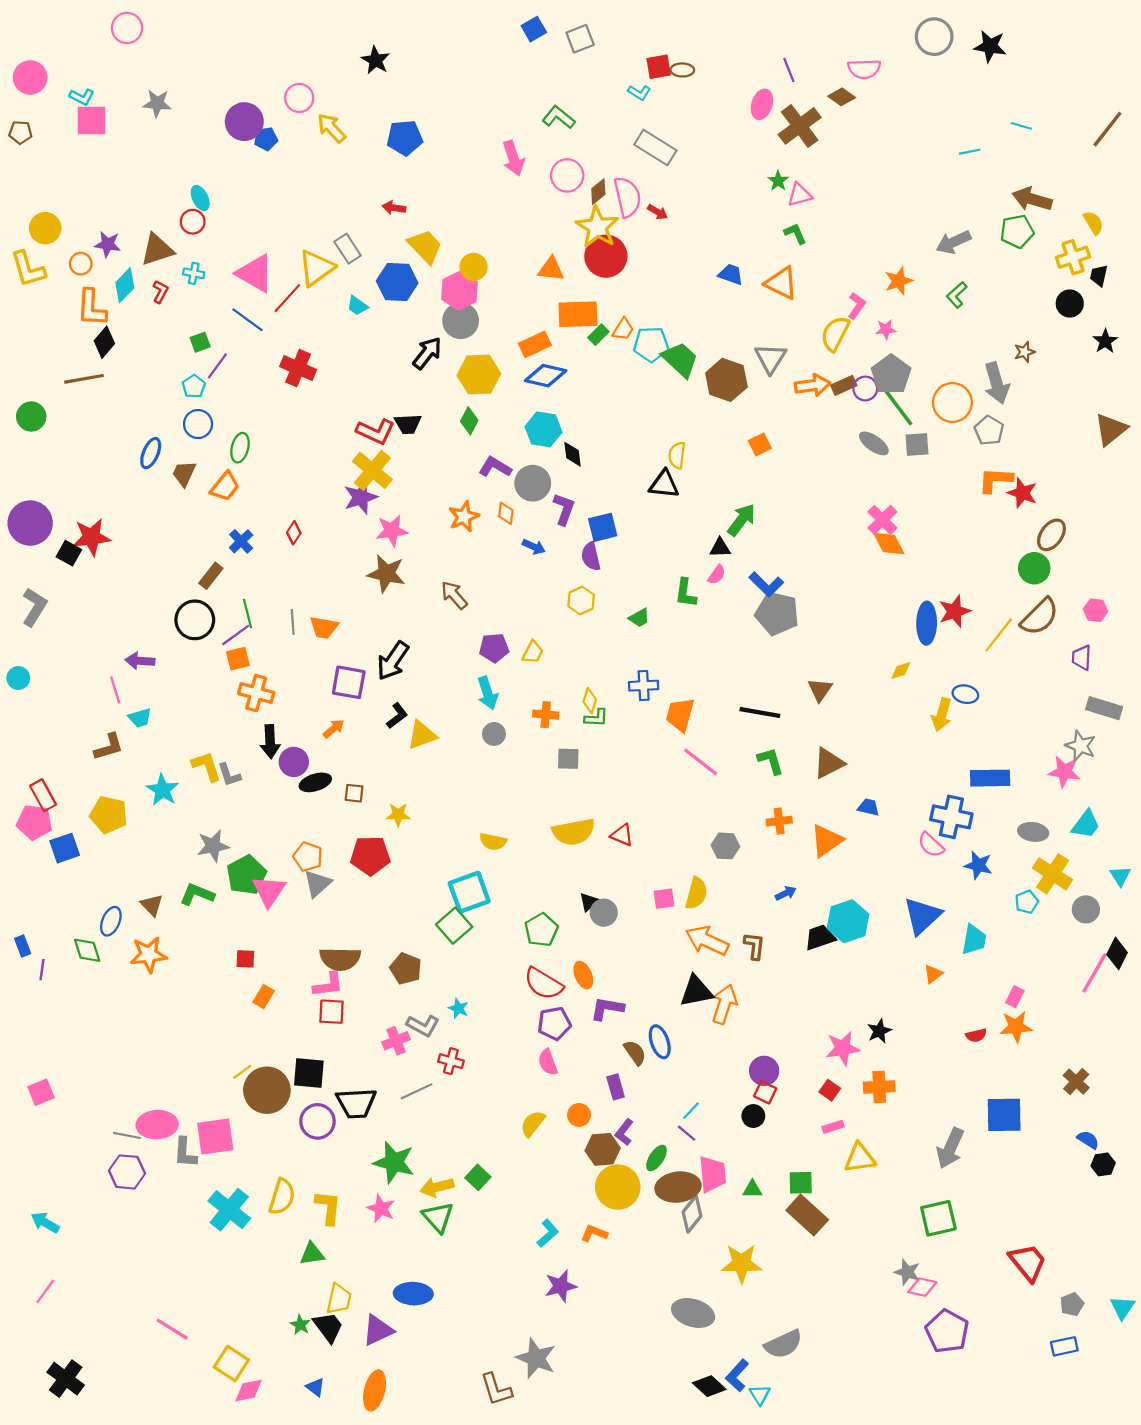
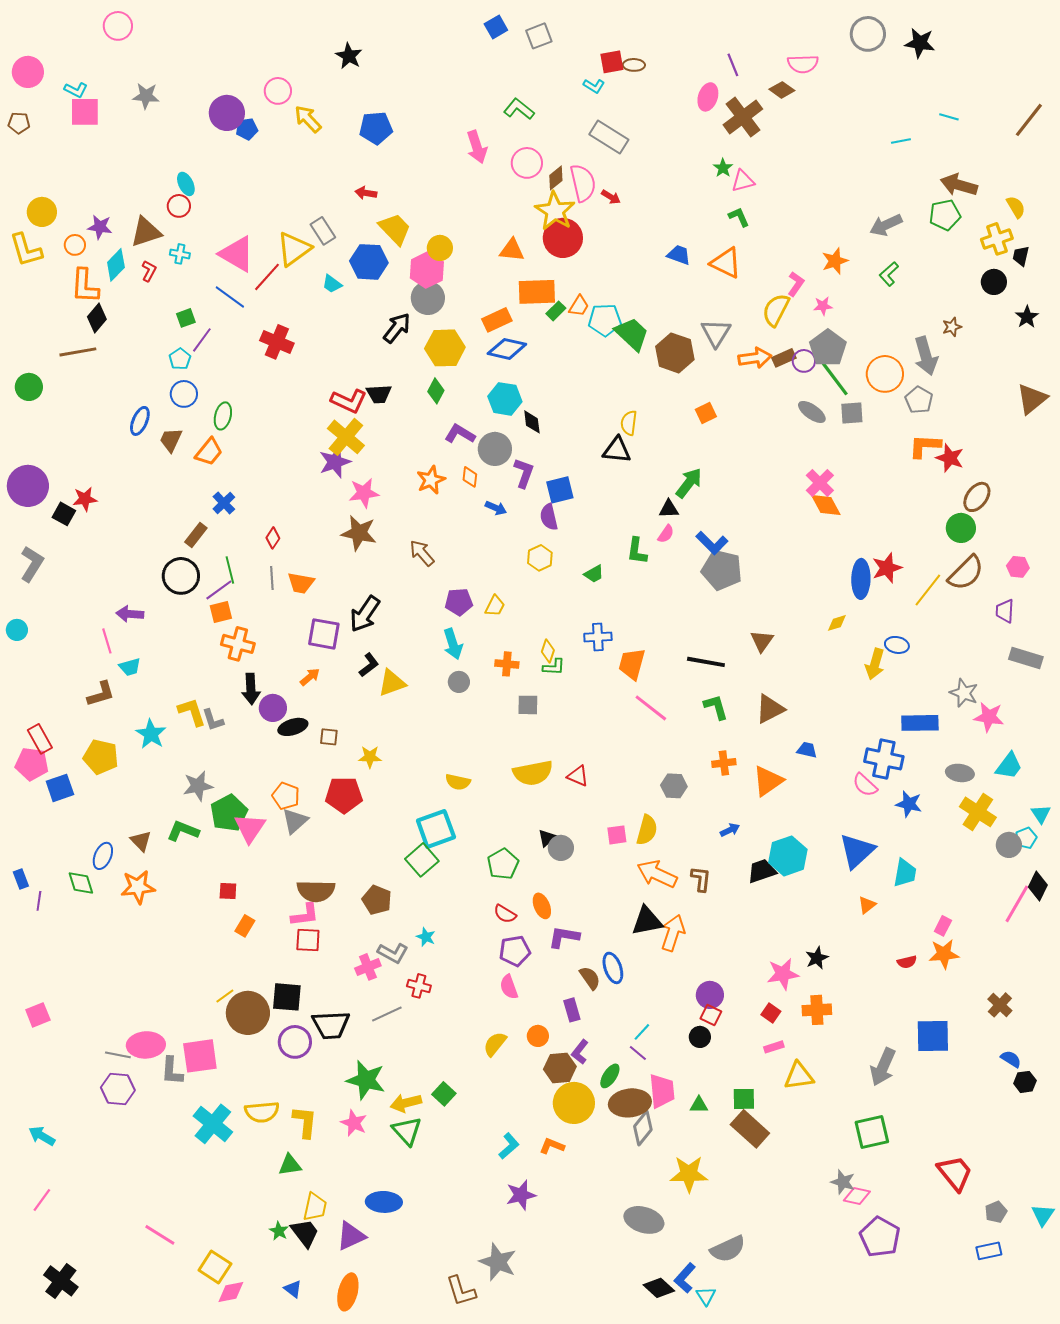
red diamond: (294, 533) -> (273, 538), moved
red star: (91, 537) -> (85, 499), size x0.7
gray star: (1081, 746) -> (964, 693), moved
cyan pentagon: (1027, 902) -> (1026, 838), moved
red semicircle: (543, 984) -> (505, 914), size x0.6
yellow semicircle: (282, 1197) -> (262, 1112), turned 68

